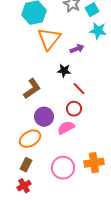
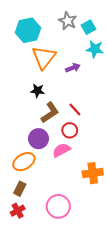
black star: (64, 71) -> (37, 91), moved
brown L-shape: (32, 89) -> (50, 113), moved
orange cross: (94, 163) -> (93, 173), moved
pink circle: (63, 168) -> (58, 206), moved

